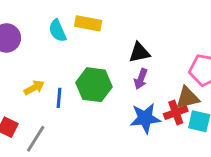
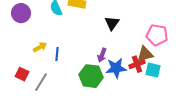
black triangle: (139, 53) -> (112, 23), turned -42
purple arrow: (141, 79) -> (102, 55), moved
green hexagon: (94, 85) -> (91, 76), moved

